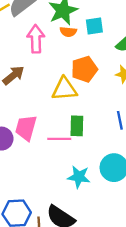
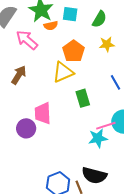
cyan square: (94, 26) -> (70, 14), turned 35
pink arrow: (36, 39) -> (27, 40), turned -30
pink line: (59, 139) -> (106, 126), moved

